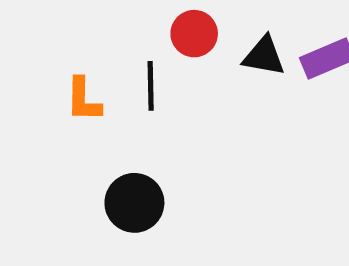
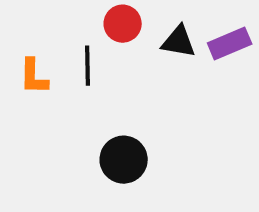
black circle: (134, 203) -> (124, 160), moved

